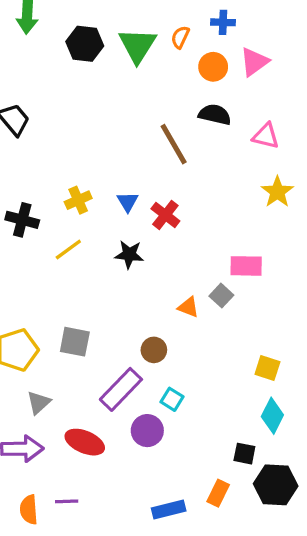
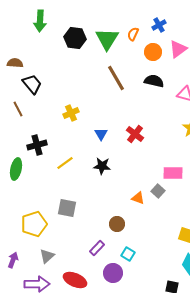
blue cross: (223, 22) -> (159, 25), turned -32
brown line: (174, 144) -> (116, 78), moved
yellow cross: (78, 200) -> (71, 113), moved
red cross: (165, 215) -> (135, 134), moved
black cross: (22, 220) -> (37, 145), turned -30
gray square: (75, 342) -> (67, 208), moved
purple rectangle: (121, 389) -> (97, 248), size x0.6

